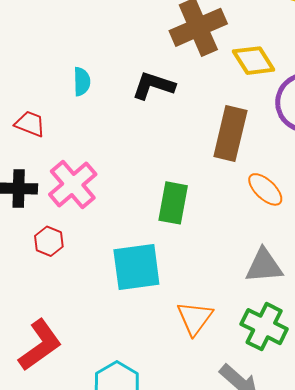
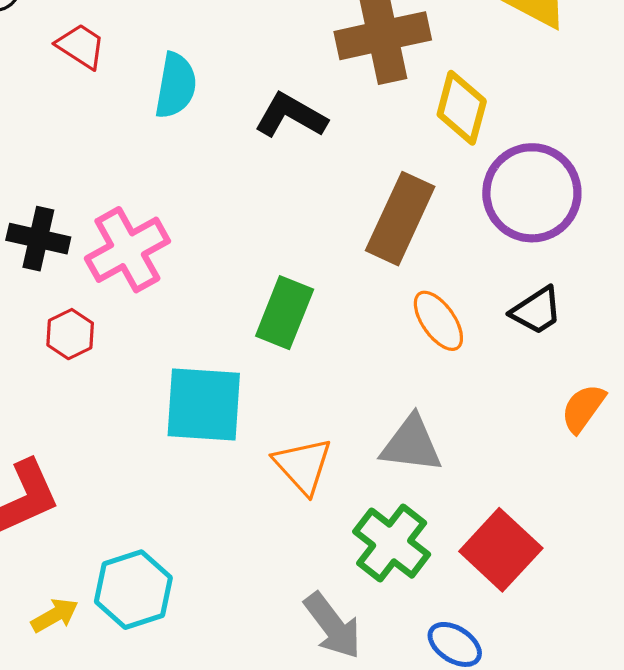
yellow diamond: (254, 61) -> (462, 108), turned 36
cyan semicircle: (82, 82) -> (176, 86), size x1.4
red trapezoid: (30, 124) -> (81, 46), moved
orange triangle: (195, 318) -> (303, 466), moved, turned -30

